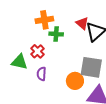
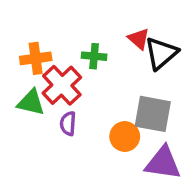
orange cross: (44, 20) -> (36, 58), moved
red cross: (38, 51) -> (62, 85), size x1.6

